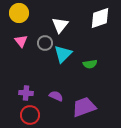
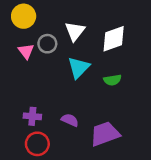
white diamond: (100, 18) -> (114, 39), moved
gray circle: (45, 43) -> (47, 44), moved

